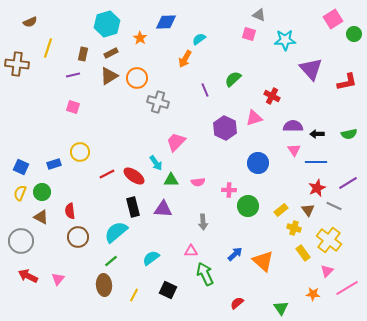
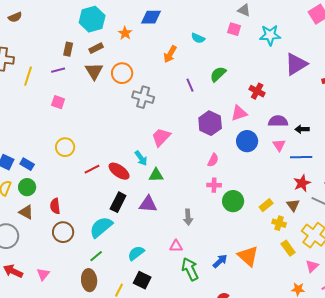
cyan semicircle: (199, 39) -> (198, 38), moved, turned -120
yellow line: (48, 48) -> (28, 76), moved
purple triangle: (311, 69) -> (296, 64), turned 40
brown triangle: (109, 76) -> (94, 71), turned -30
blue circle: (258, 163) -> (247, 141), moved
blue rectangle: (54, 164) -> (27, 164), moved, turned 48
pink semicircle: (198, 182) -> (213, 160), moved, turned -56
black rectangle: (133, 207) -> (118, 202), turned 42
blue arrow: (235, 254) -> (220, 261), moved
black square: (168, 290) -> (142, 280), moved

